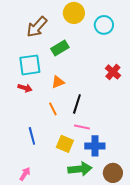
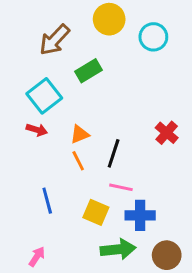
cyan square: (30, 65) -> (44, 96), turned -30
red cross: (113, 72) -> (167, 133), moved
orange triangle: (58, 82) -> (80, 134), moved

